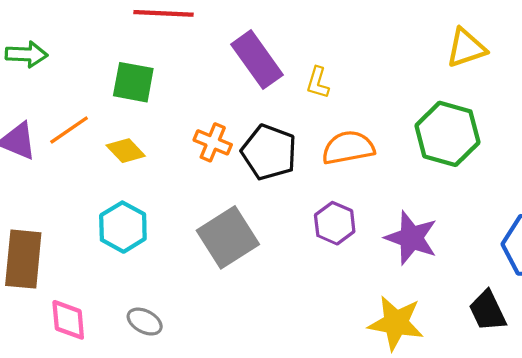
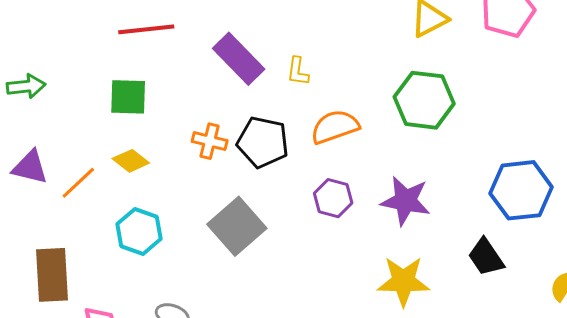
orange line: (69, 130) -> (78, 183), moved

